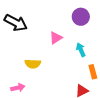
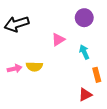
black arrow: (16, 23) -> (17, 24), turned 135
pink arrow: (18, 88) -> (15, 69), moved

